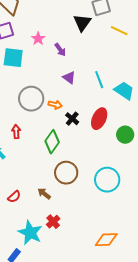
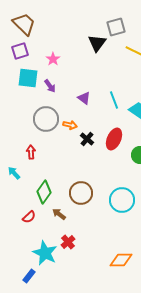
purple arrow: (60, 50) -> (50, 86), moved
green diamond: (52, 142) -> (44, 192), moved

